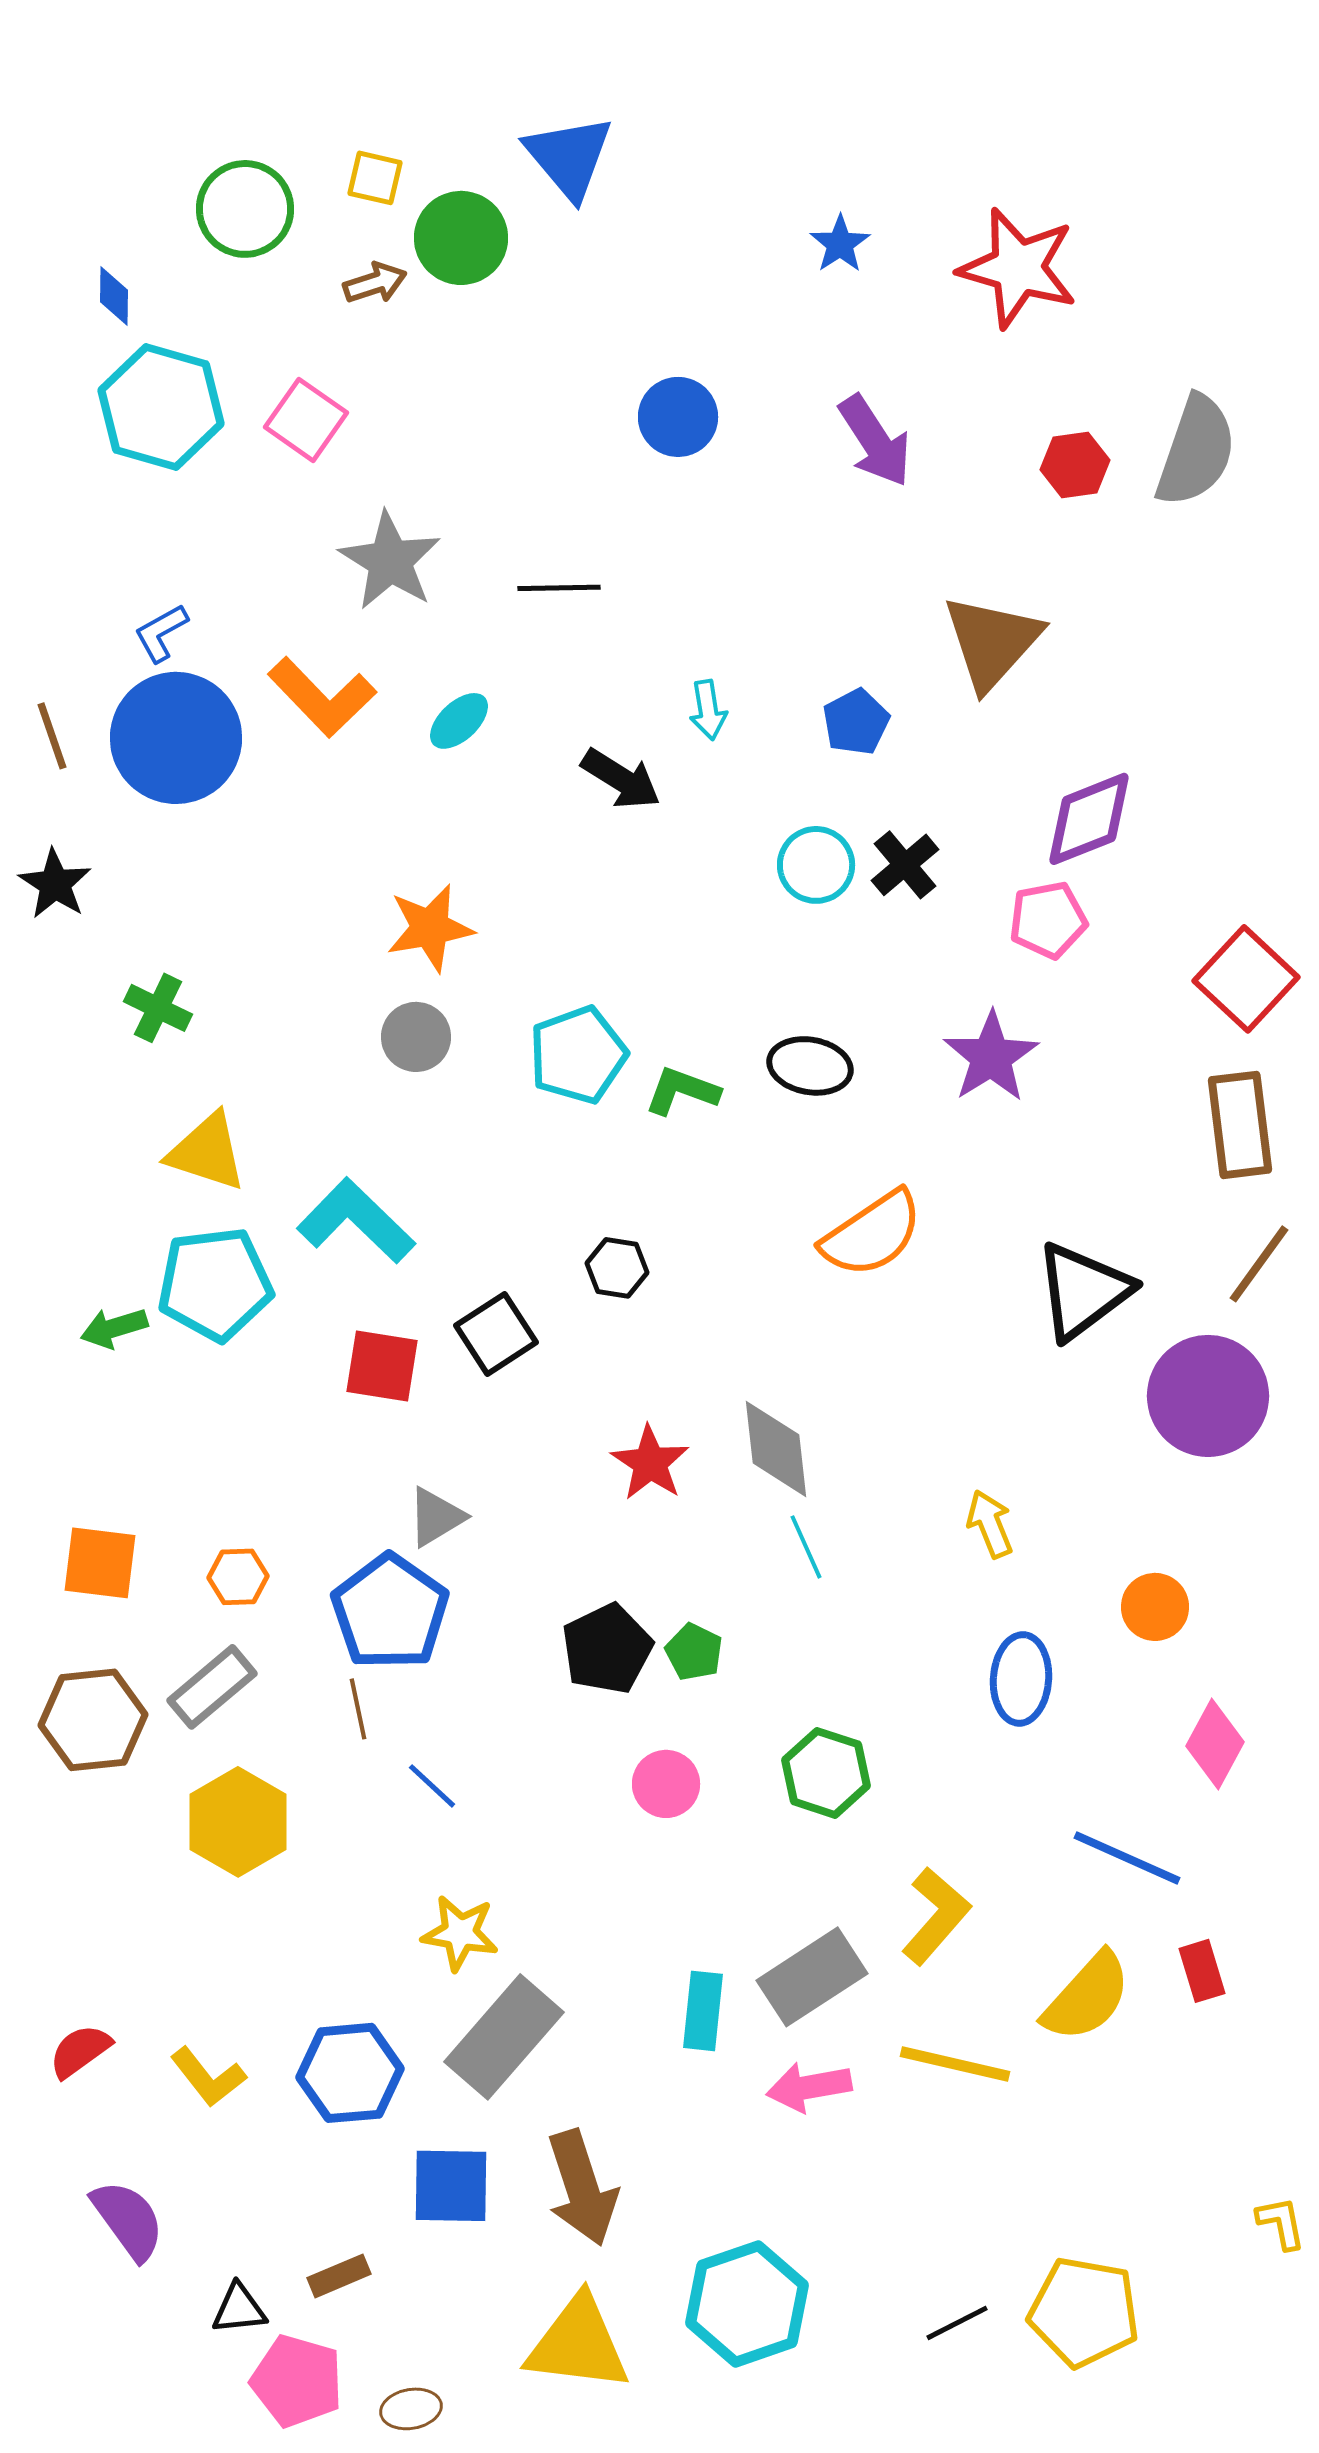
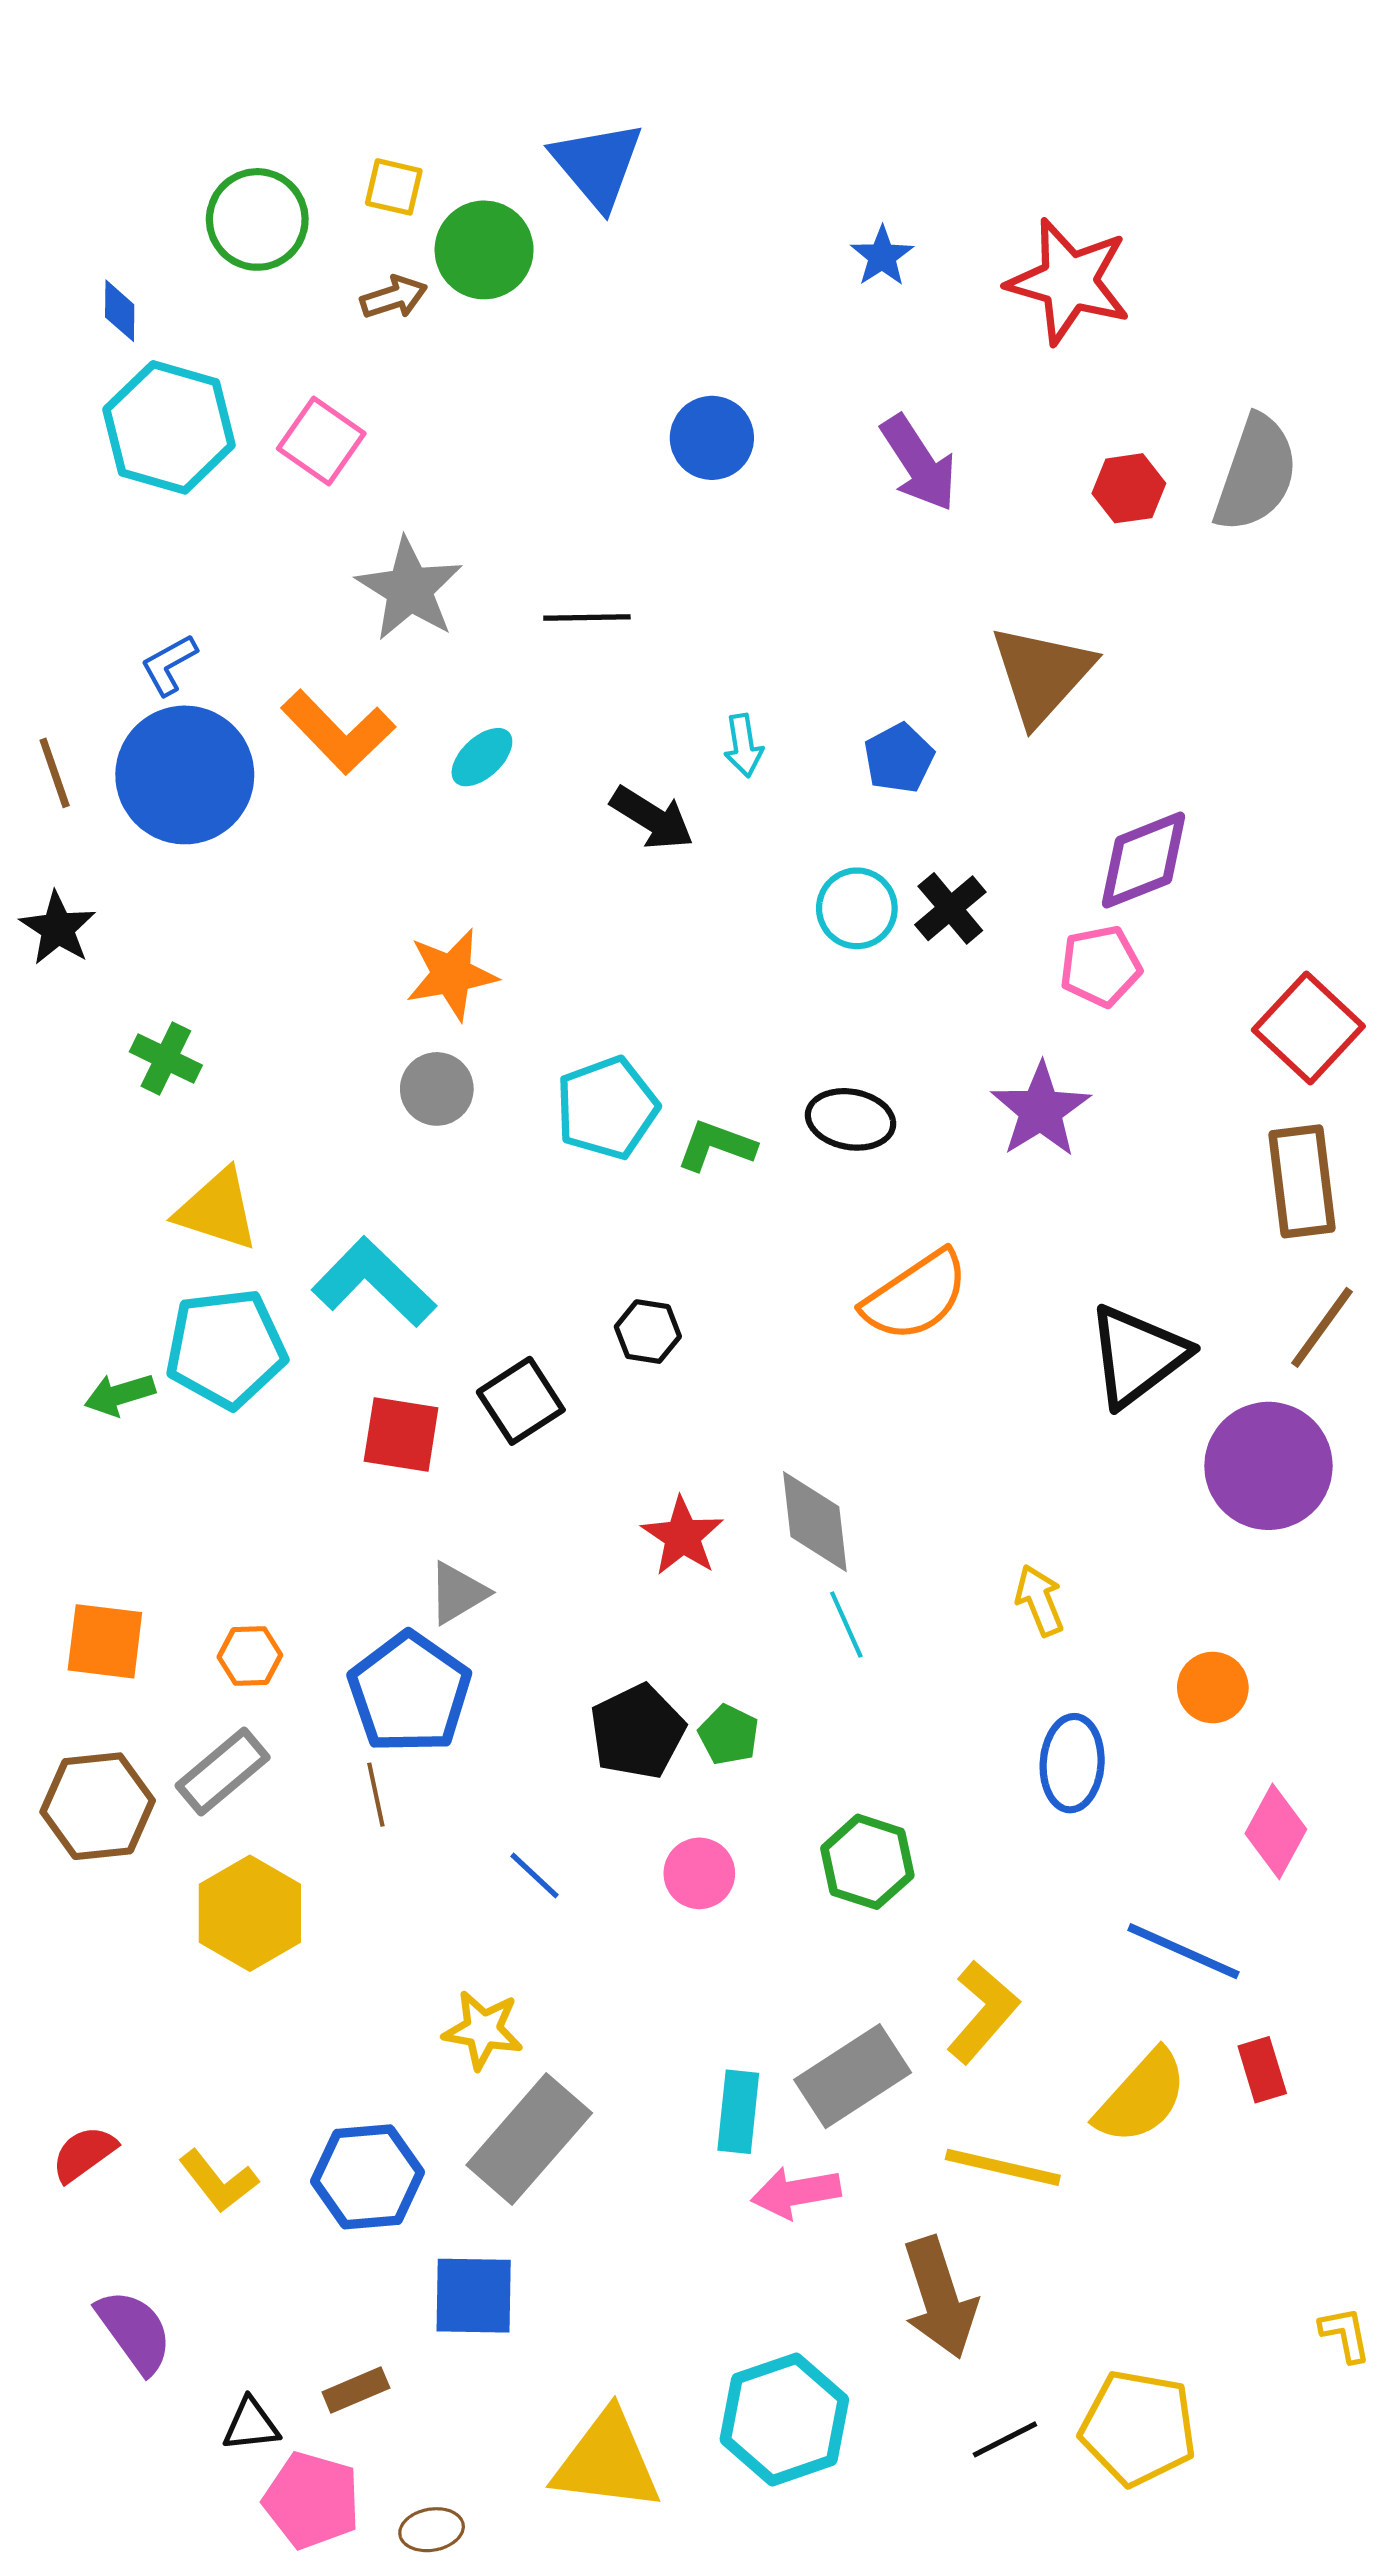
blue line: (432, 1786) -> (534, 1875), moved
pink arrow: (809, 2087) -> (796, 2193), moved
brown arrow: (582, 2188) -> (940, 2298), moved

